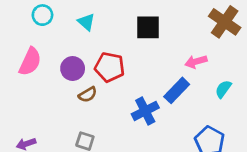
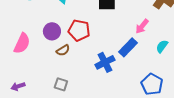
pink semicircle: (30, 62) -> (22, 43), moved
pink arrow: (196, 62) -> (142, 26), turned -35

